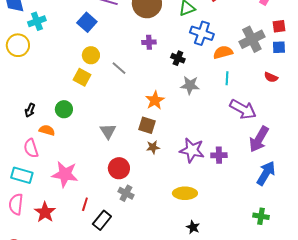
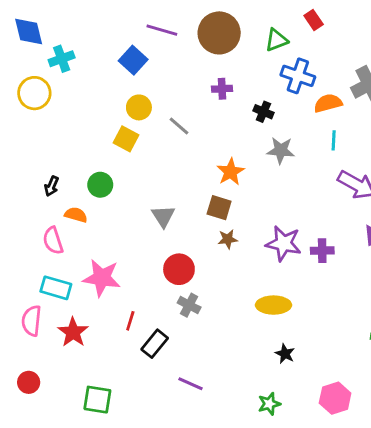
cyan rectangle: (22, 175) -> (56, 288), moved

